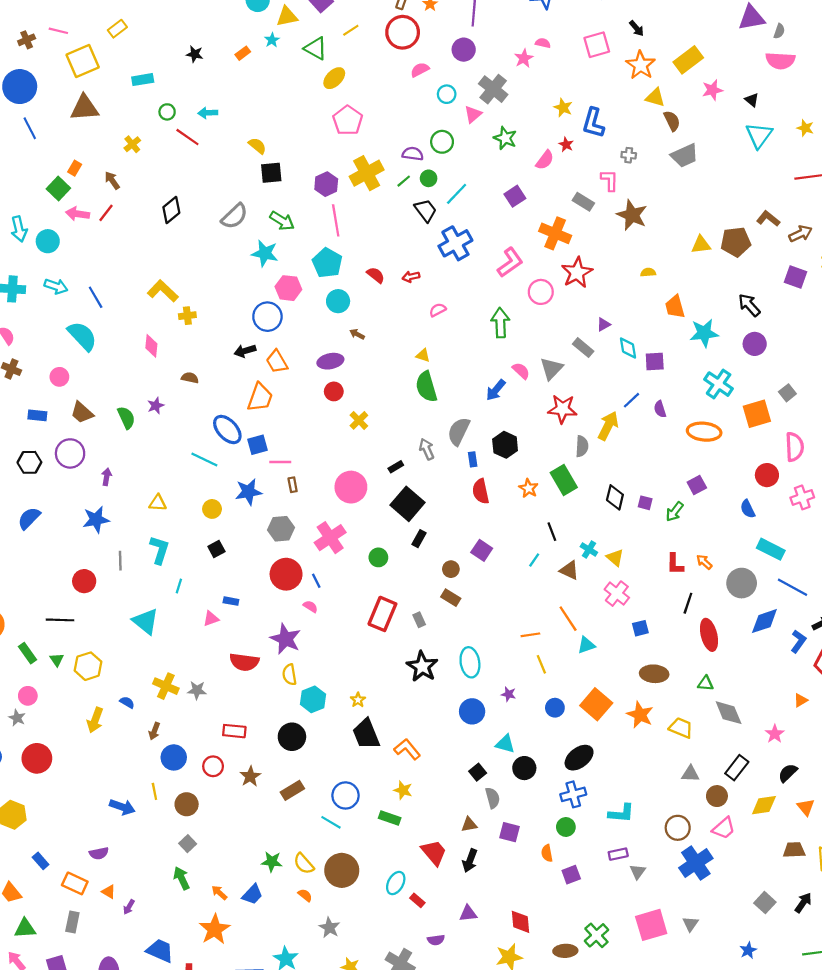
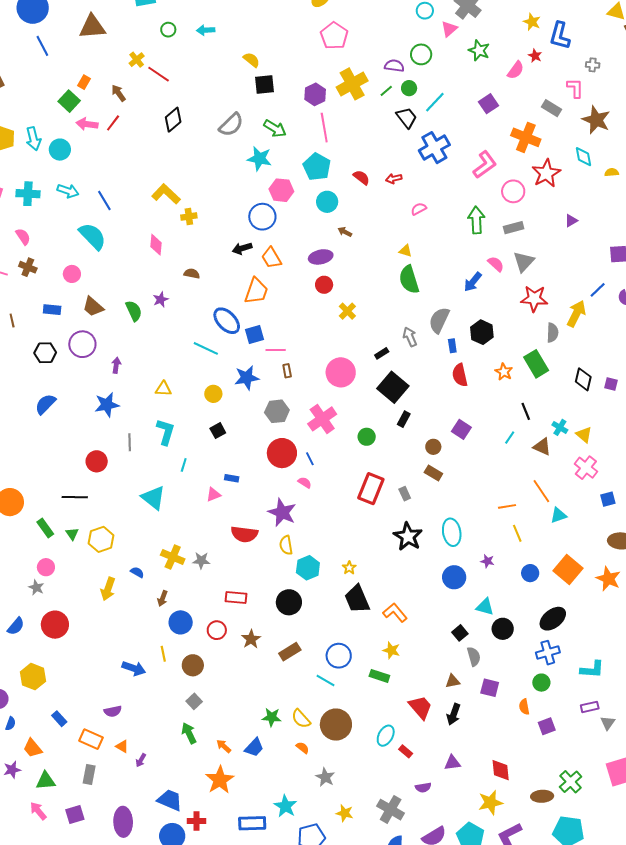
red line: (187, 137) -> (159, 74), moved
gray rectangle: (583, 348) -> (514, 228), moved, turned -54
cyan diamond: (628, 348) -> (584, 157), moved

